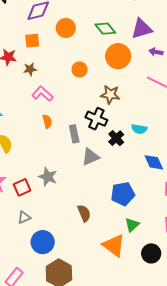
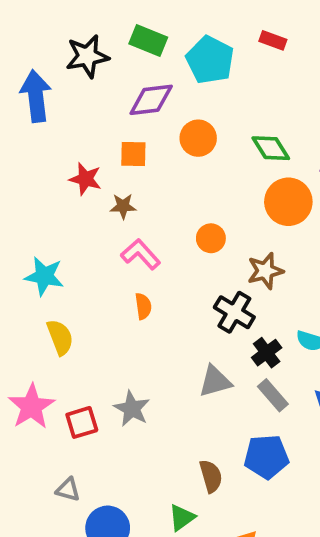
orange circle: (80, 69) -> (211, 238), moved
brown star: (110, 95) -> (265, 271), turned -30
gray rectangle: (74, 134) -> (273, 395), moved, turned -36
brown semicircle: (84, 213) -> (211, 476), moved
gray triangle: (24, 217) -> (68, 490), moved, turned 32
green triangle: (132, 225) -> (182, 518), moved

